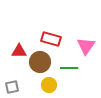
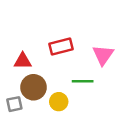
red rectangle: (51, 39) -> (61, 47), turned -30
brown circle: (40, 62) -> (34, 87), moved

